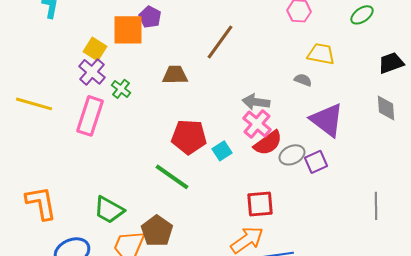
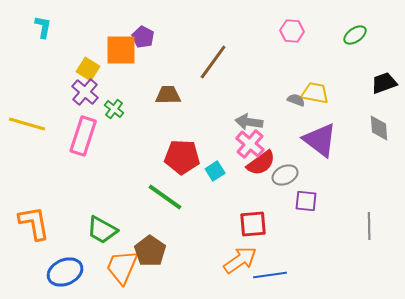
yellow trapezoid: (321, 54) -> (315, 93), moved
purple square: (316, 162) -> (306, 201), moved, turned 30

